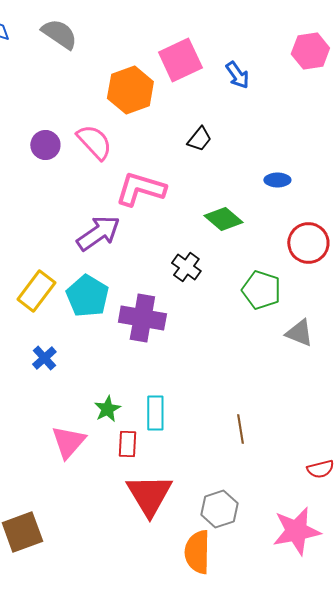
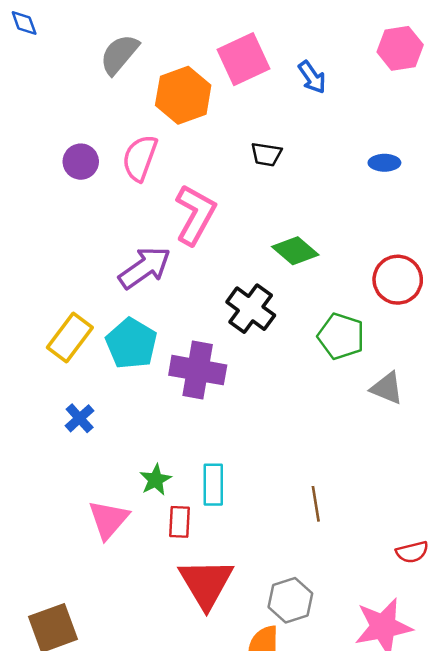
gray semicircle: (59, 34) -> (119, 54), moved, turned -84
black trapezoid: (199, 139) -> (266, 154), turned 60
pink semicircle: (94, 142) -> (140, 158), turned -117
blue ellipse: (277, 180) -> (384, 163), moved
pink L-shape: (140, 189) -> (195, 215), turned 102
black cross: (186, 267) -> (251, 309), size x1.4

